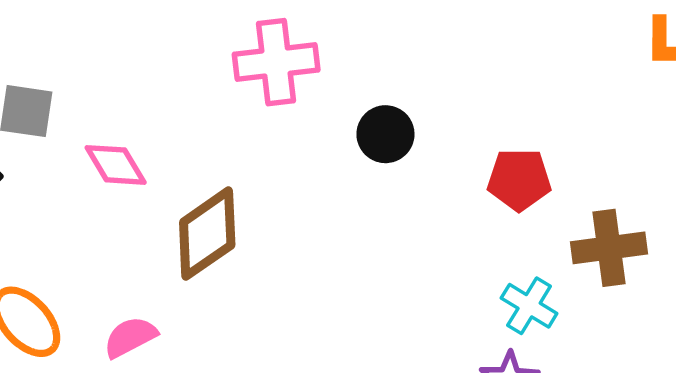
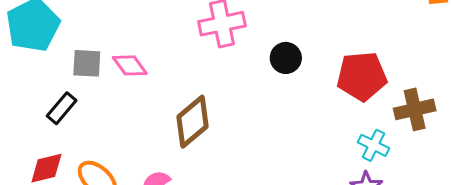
pink diamond: (116, 165) -> (130, 65), moved
red pentagon: (519, 179) -> (362, 76), size x1.4

